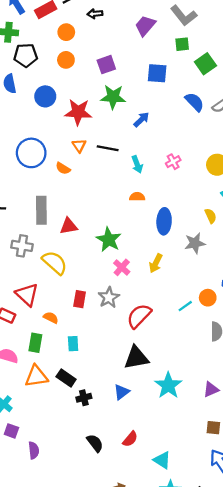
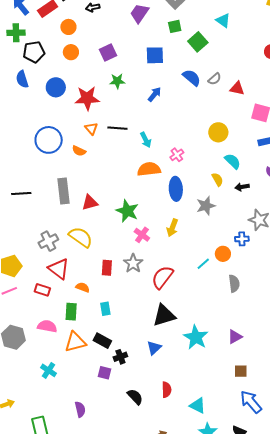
green star: (113, 97) -> (117, 81), size x0.7
blue arrow: (141, 120) -> (155, 94), moved
pink cross: (173, 162) -> (177, 155), moved
orange semicircle: (137, 197) -> (149, 169), size x1.6
gray cross: (22, 246) -> (48, 241), moved, turned -30
purple square: (11, 431) -> (104, 373), moved
red semicircle: (130, 439) -> (167, 390), turned -35

